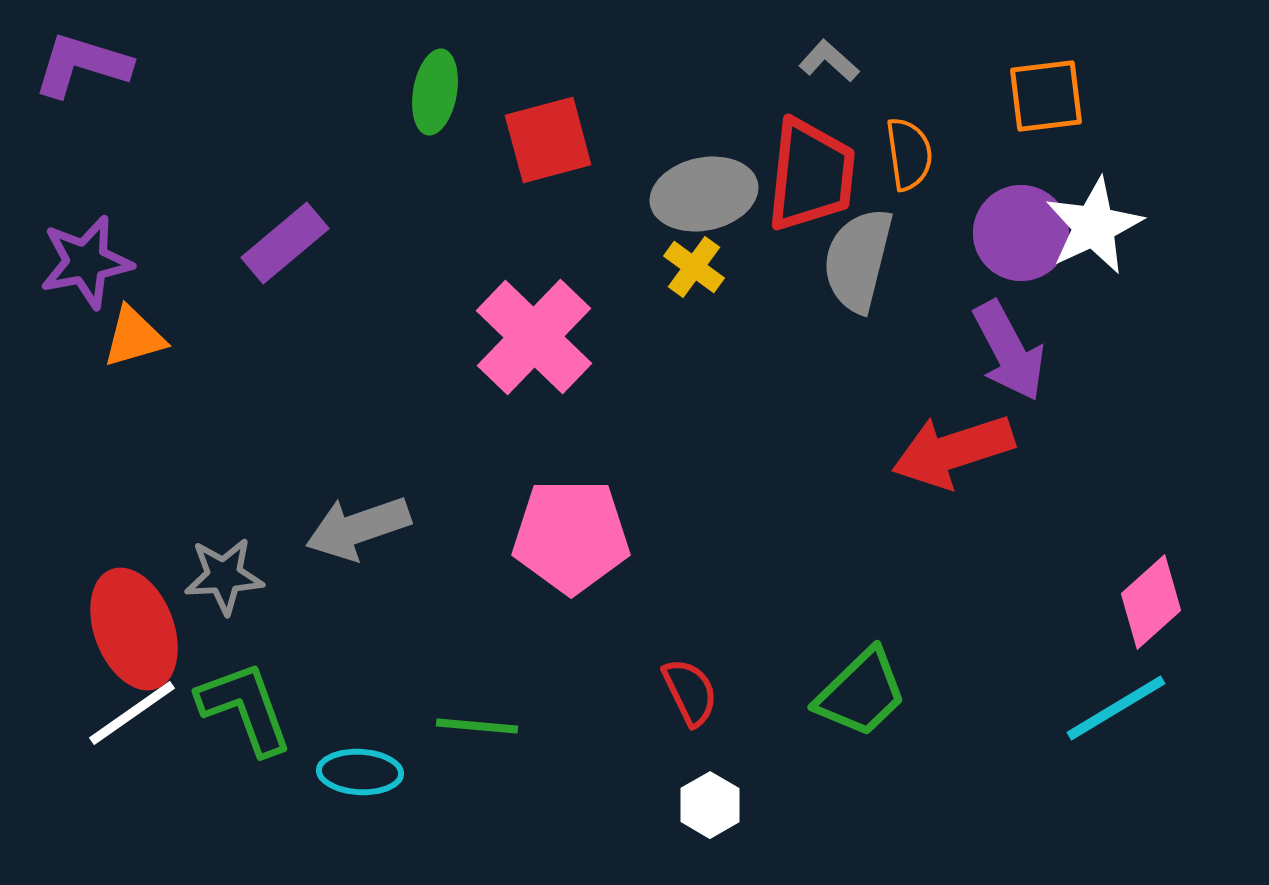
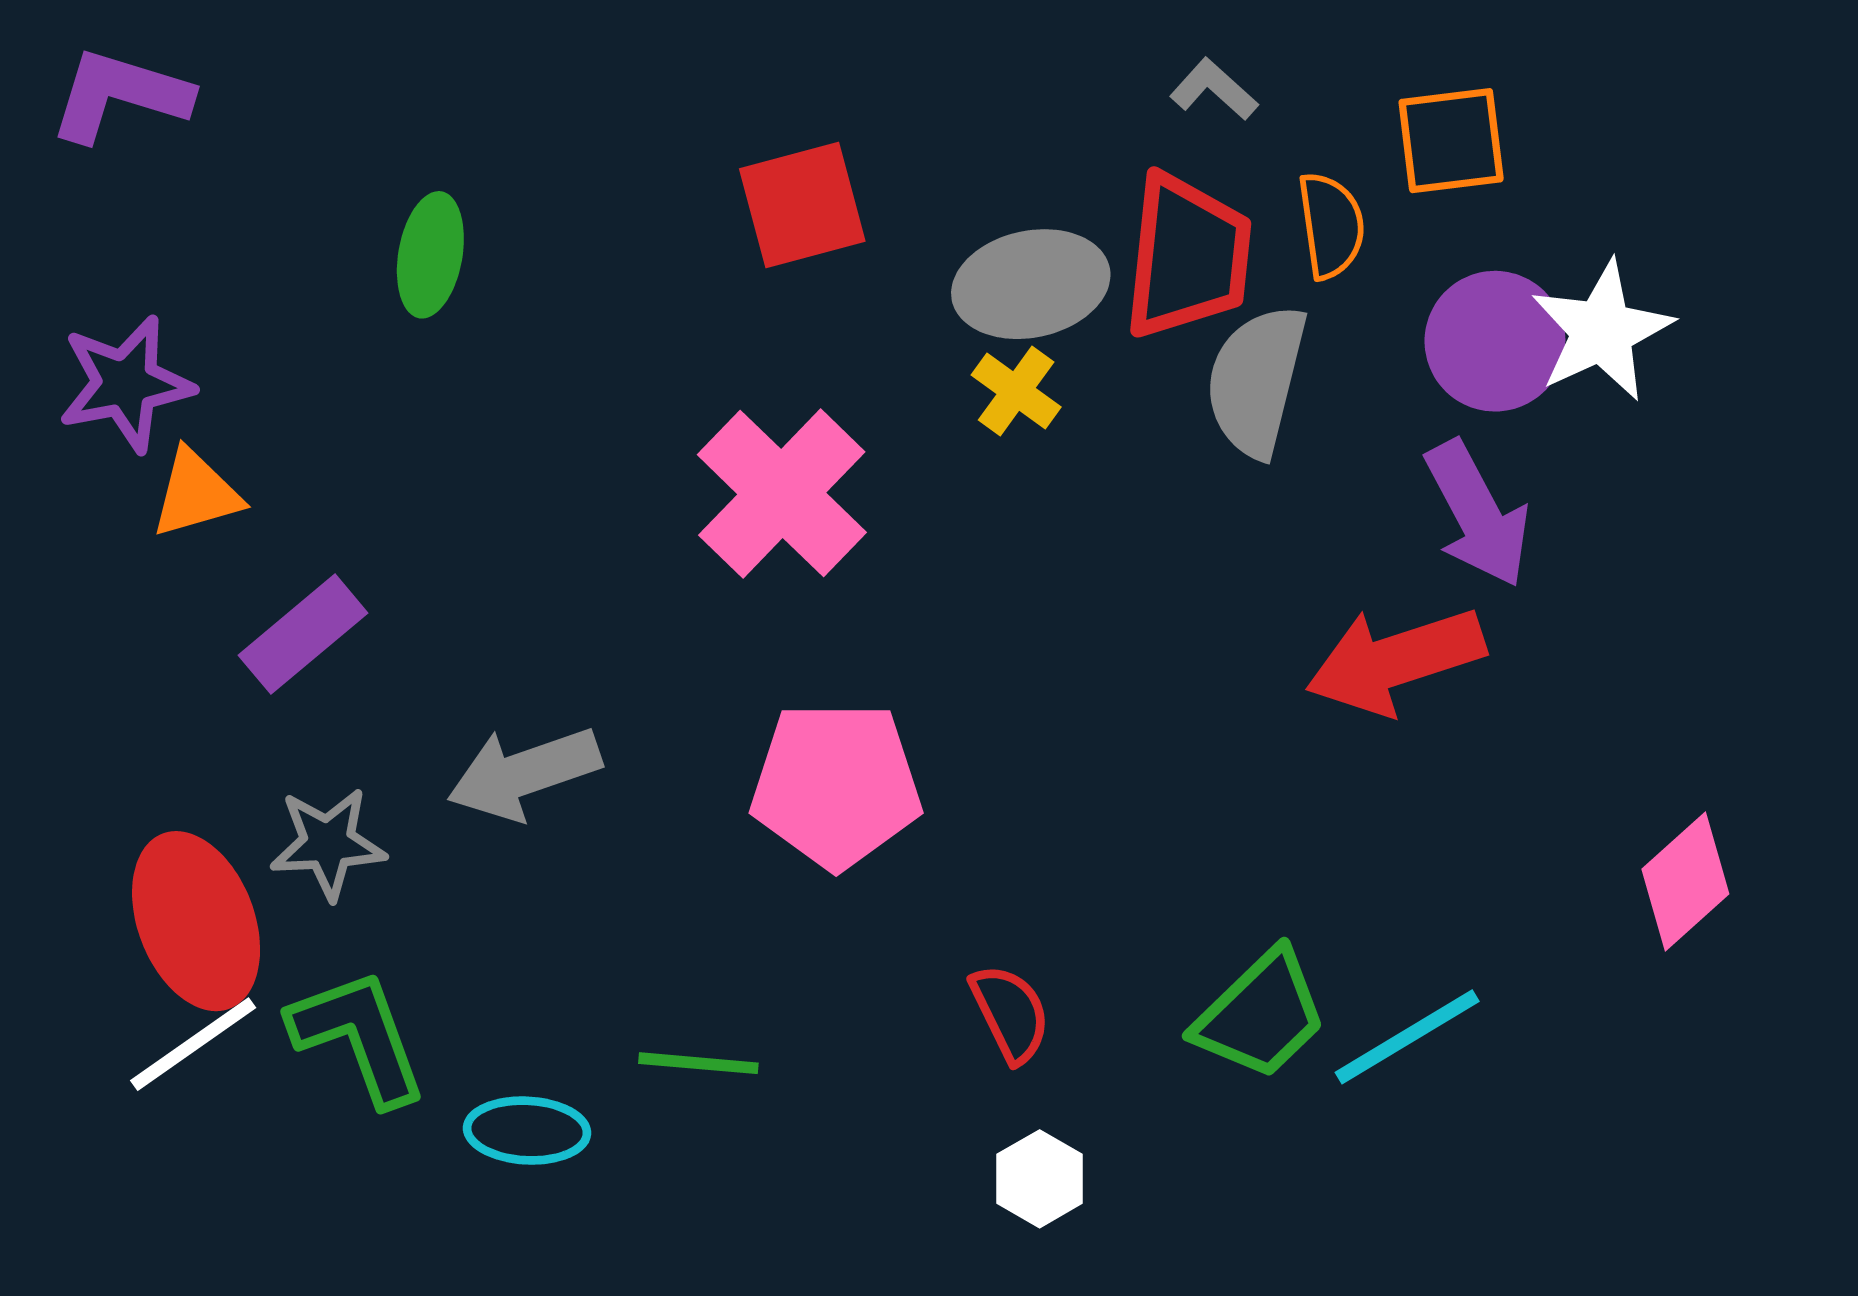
green ellipse: (435, 92) -> (430, 255), moved
orange square: (1046, 96) -> (1451, 141), moved
purple rectangle: (285, 243) -> (303, 634), moved
cyan line: (1116, 708) -> (1407, 1037), moved

